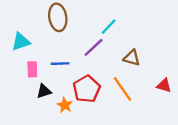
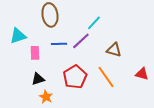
blue line: (60, 64) -> (59, 44), moved
pink rectangle: (32, 69) -> (35, 53), moved
orange star: (65, 105) -> (46, 97), moved

